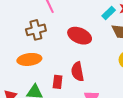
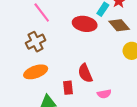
red ellipse: (80, 36) -> (85, 24), moved

